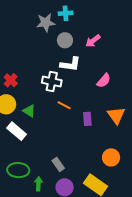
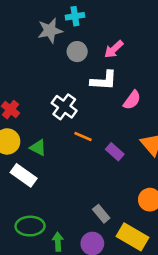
white L-shape: (70, 64) -> (104, 80), moved
white cross: (52, 82) -> (64, 107), turned 30
purple rectangle: (87, 119) -> (115, 152), turned -40
gray rectangle: (58, 164) -> (101, 214), moved

